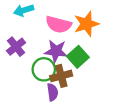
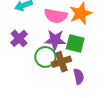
green square: (78, 57) -> (75, 44), turned -30
purple semicircle: (53, 92) -> (79, 76), moved

